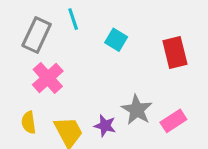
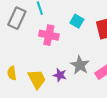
cyan square: (116, 40) -> (77, 21), moved
pink cross: (48, 78) -> (49, 35), moved, turned -36

